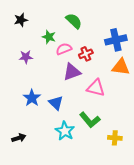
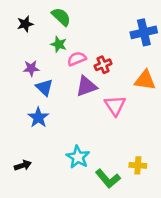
green semicircle: (74, 21) -> (61, 17), moved
blue cross: (116, 40) -> (144, 32), moved
pink triangle: (96, 88) -> (115, 105), turned 42
blue triangle: (56, 103) -> (44, 87), moved
green L-shape: (90, 120) -> (108, 179), moved

